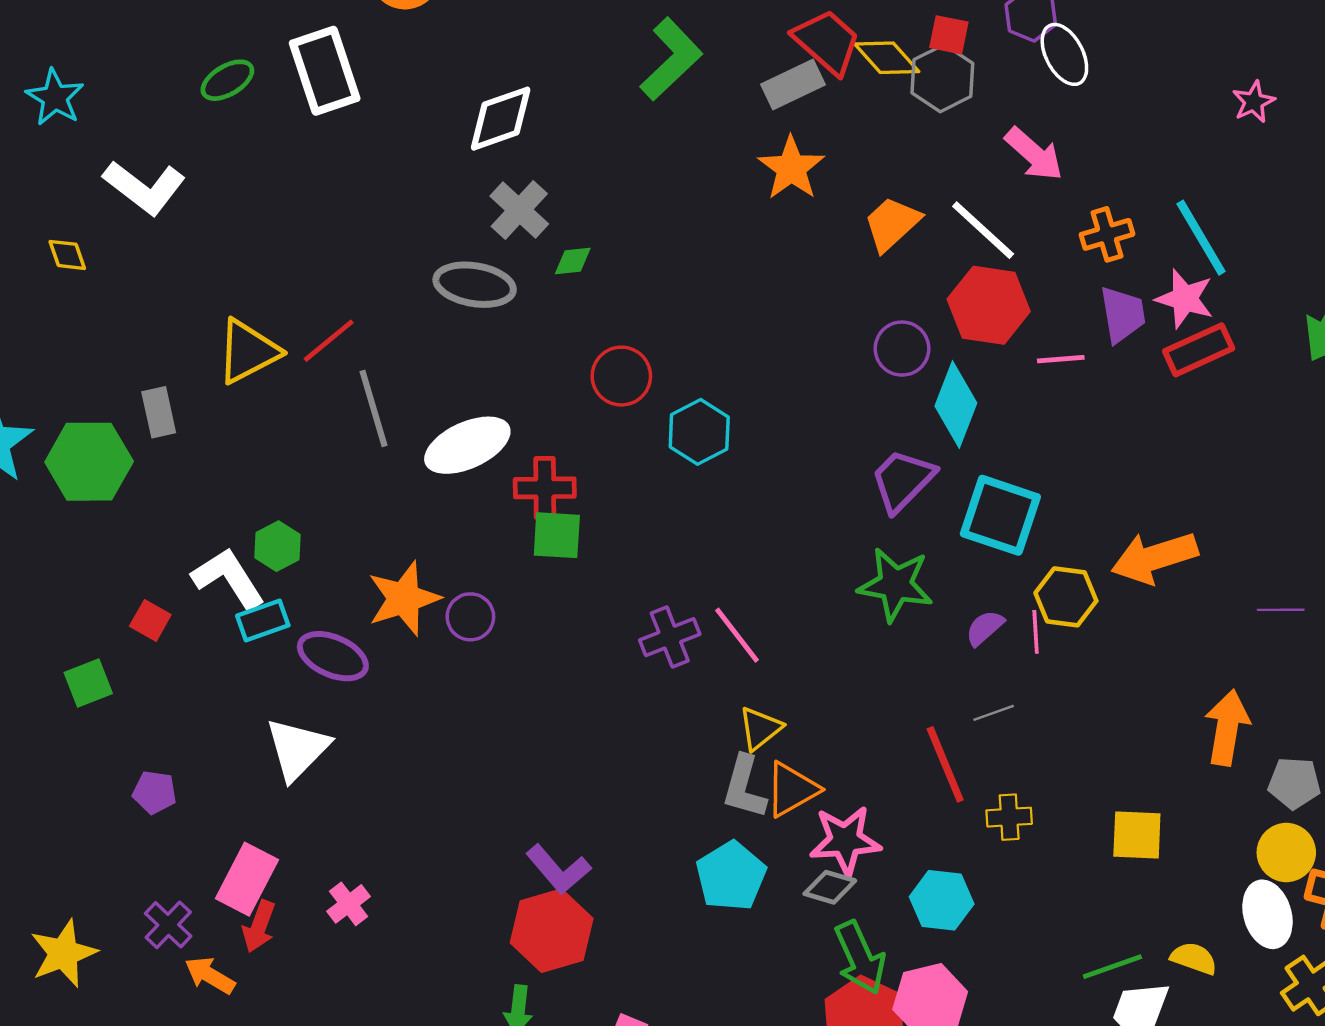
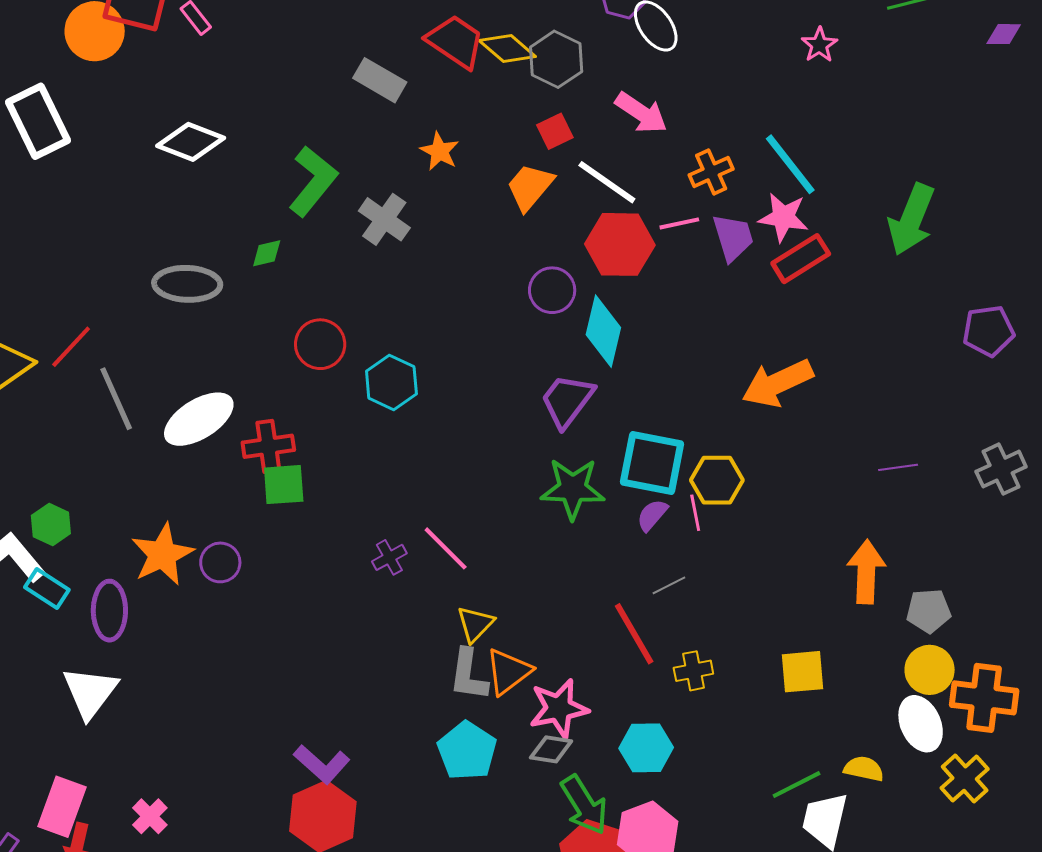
red square: (949, 35) -> (555, 131), moved, turned -30
green L-shape: (671, 59) -> (313, 181), moved
gray rectangle: (793, 84) -> (380, 80), moved, turned 63
white diamond: (501, 119) -> (191, 142), turned 48
orange star: (791, 168) -> (440, 151), size x0.7
gray cross: (519, 210) -> (384, 219), moved
pink line: (1061, 359) -> (679, 223), moved
cyan square: (1000, 515) -> (652, 463), moved
orange arrow: (1154, 557) -> (778, 383), moved
cyan rectangle: (263, 621) -> (47, 588), turned 60
purple cross: (670, 637) -> (389, 557), size x0.7
purple ellipse: (333, 656) -> (109, 611), turned 74

